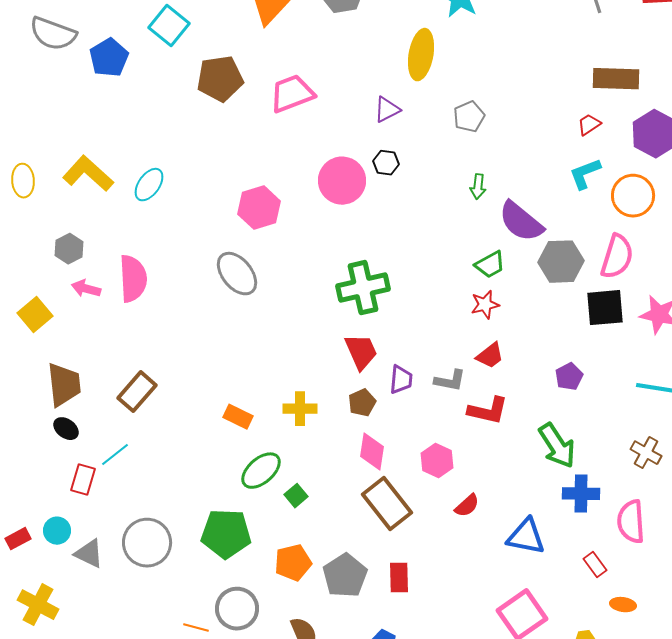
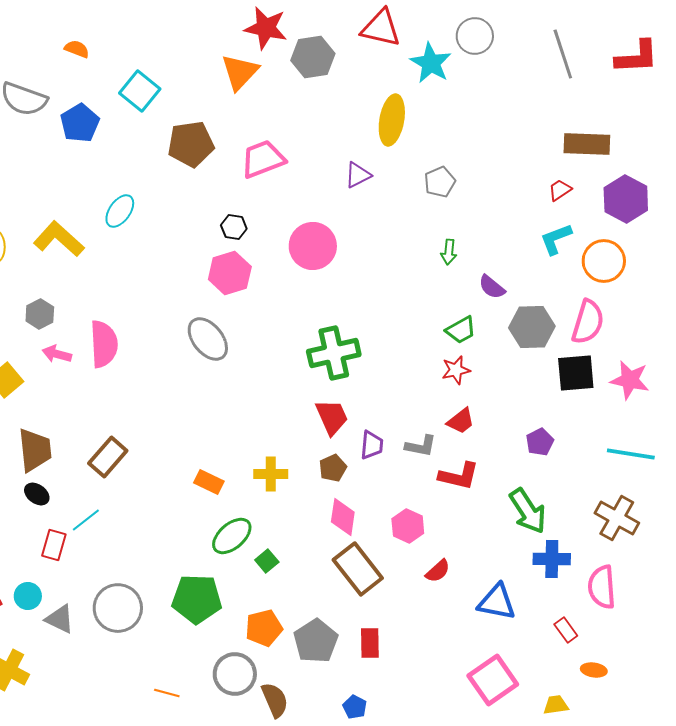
black hexagon: (386, 163) -> (234, 227), moved
cyan ellipse: (149, 185) -> (120, 211), moved
purple semicircle: (521, 222) -> (492, 287), size x0.6
brown cross: (646, 453) -> (617, 518), size x1.4
gray circle: (237, 609) -> (235, 674), moved

